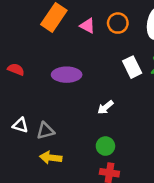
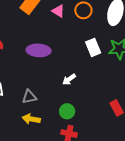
gray triangle: (45, 131) -> (29, 97), moved
yellow arrow: (51, 158) -> (31, 119), moved

